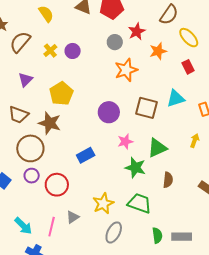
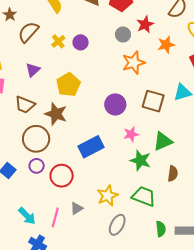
blue rectangle: (86, 155) -> (91, 147), size x1.4

